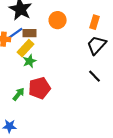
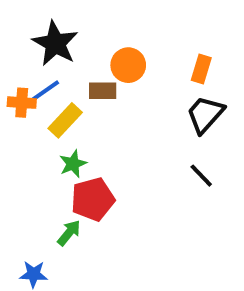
brown rectangle: (30, 33) -> (103, 91), moved
green star: (30, 61) -> (73, 164), moved
green arrow: (19, 94) -> (69, 233), moved

